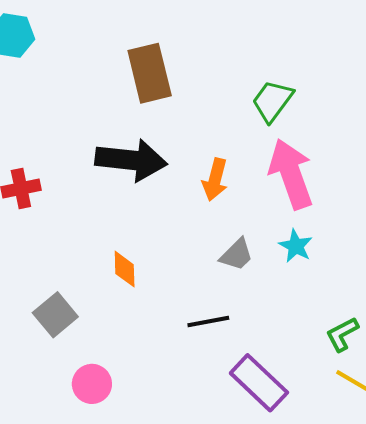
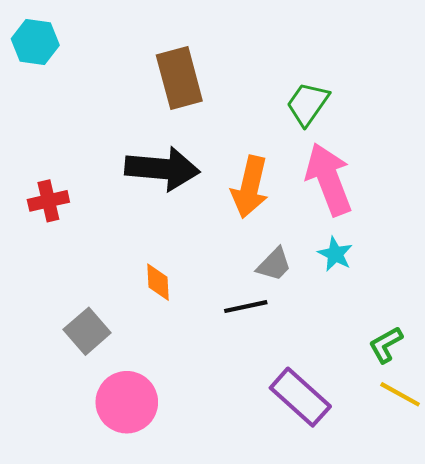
orange arrow: (215, 180) -> (250, 187), size x1.4
black line: (208, 322) -> (246, 307), moved
pink circle: (92, 384) -> (127, 402), size x1.5

